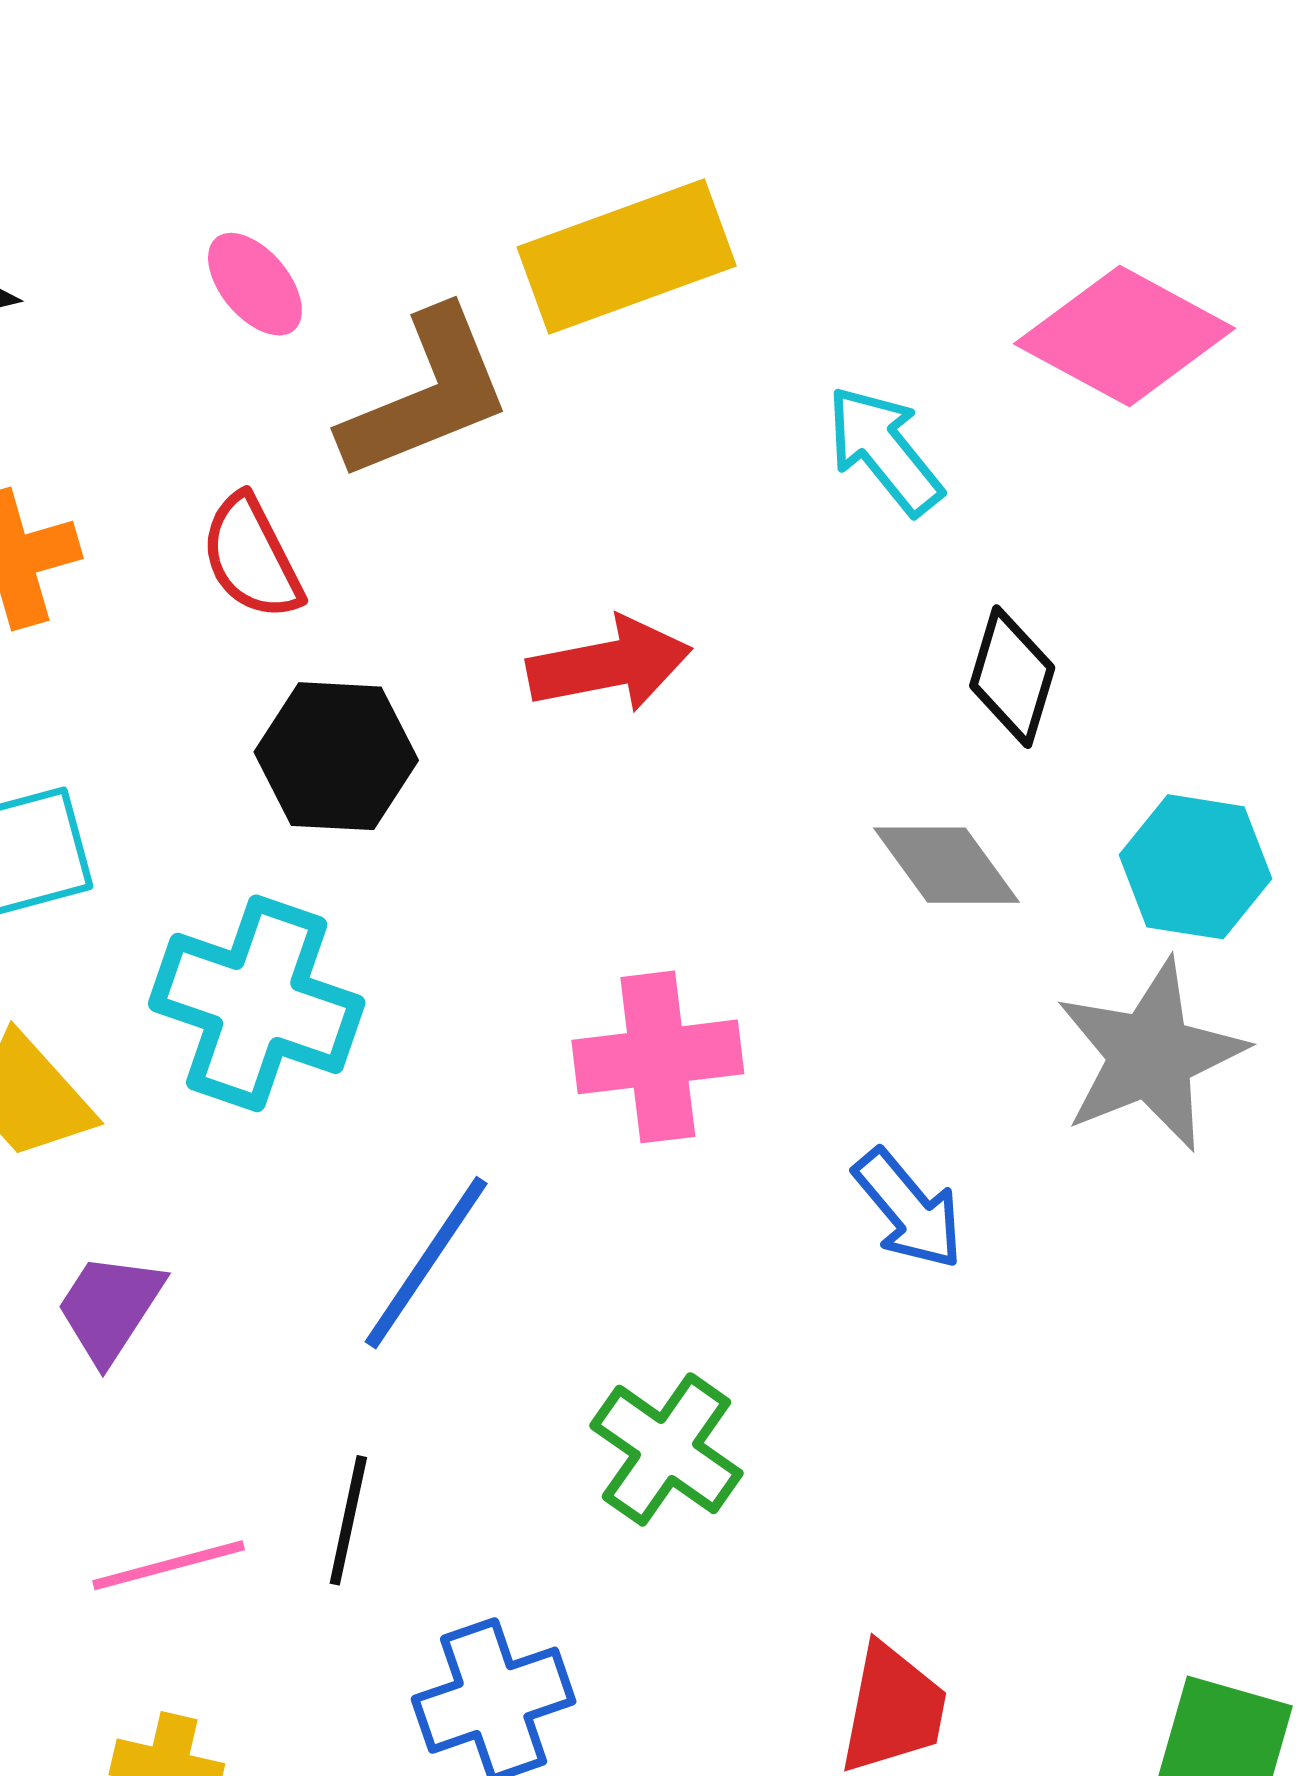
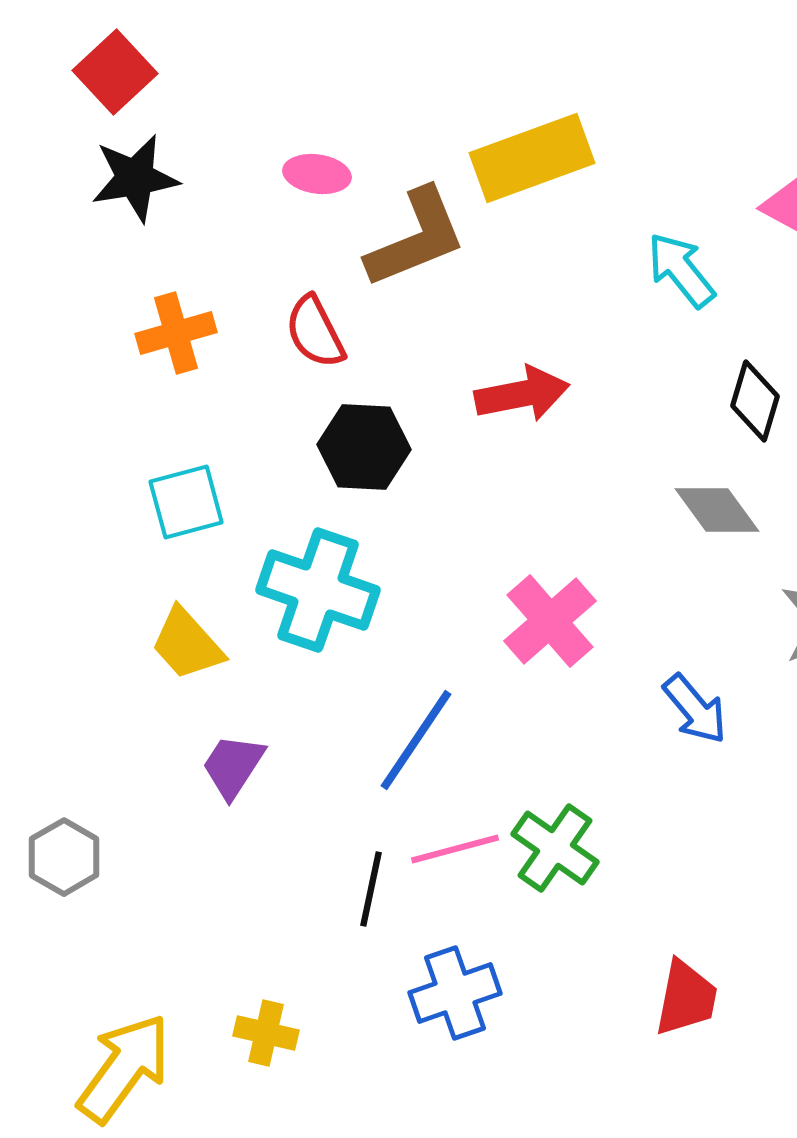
pink ellipse: (255, 284) -> (317, 174), turned -42
pink cross: (658, 1057) -> (550, 621), turned -34
pink line: (169, 1565) -> (455, 849), moved

